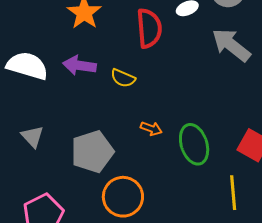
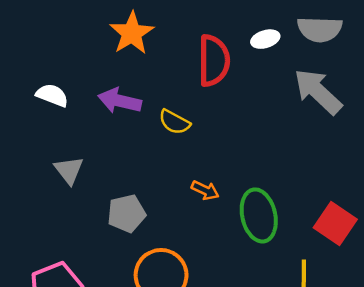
white semicircle: (27, 66) -> (52, 95), size x0.6
gray triangle: (32, 137) -> (69, 170), moved
gray pentagon: (92, 152) -> (126, 213), size x0.7

